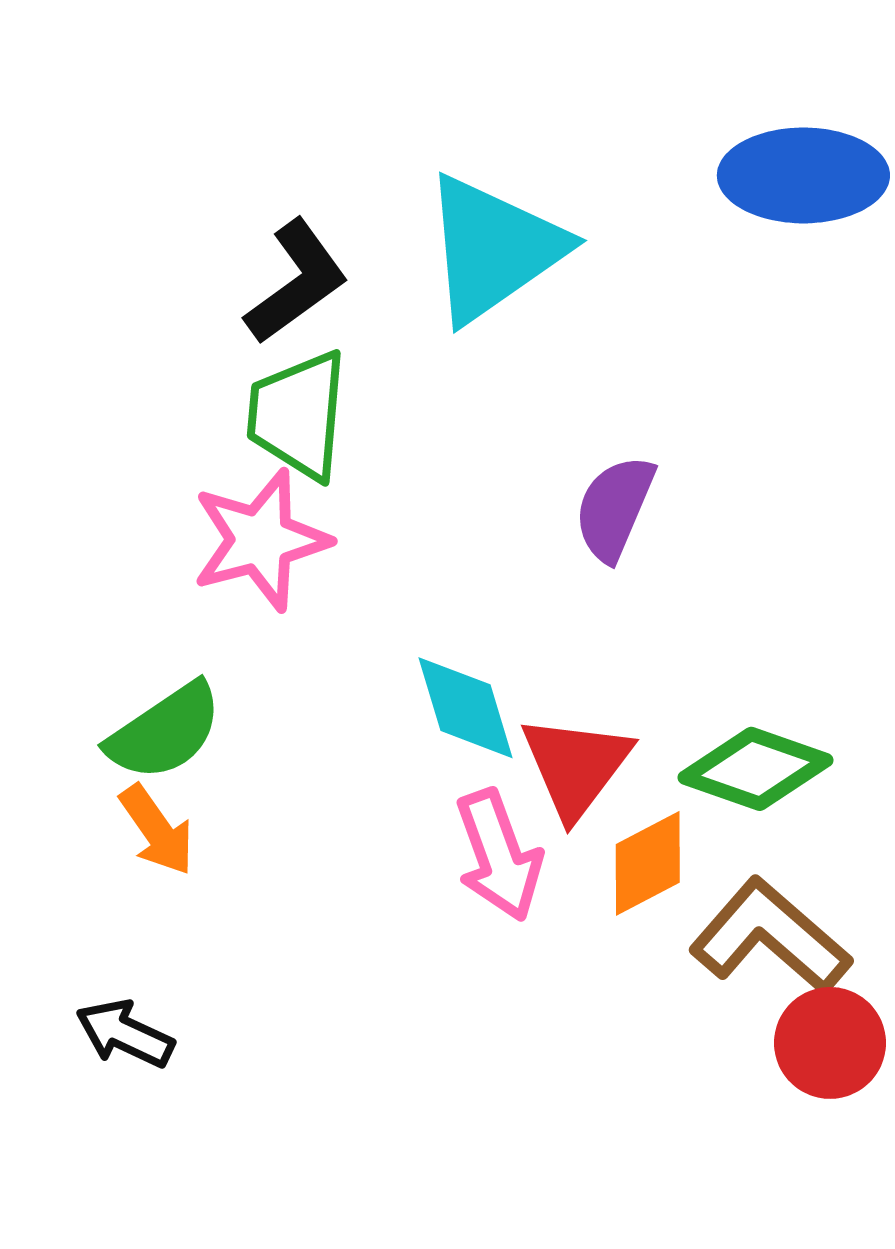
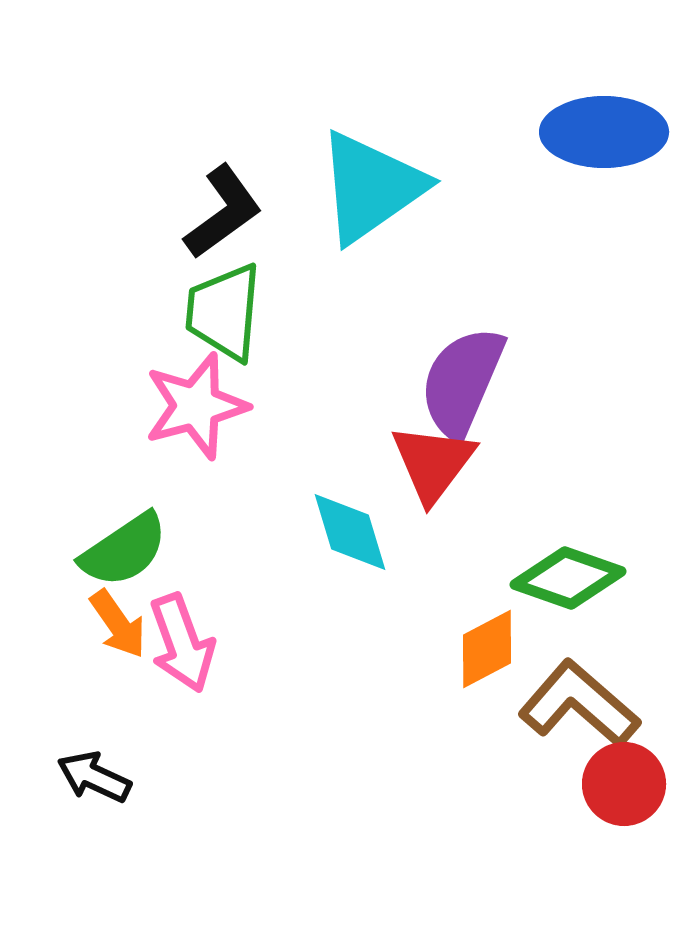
purple semicircle: (614, 508) -> (462, 382), size x1.4
red triangle: (576, 766) -> (433, 463), moved
pink arrow: (499, 855) -> (182, 643), moved

